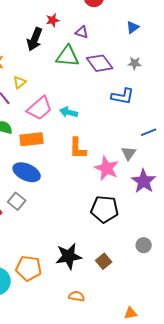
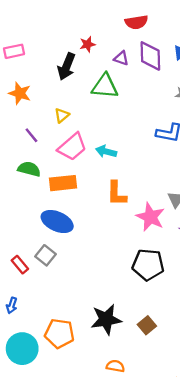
purple diamond: (100, 63) -> (150, 56), moved, turned 36
yellow triangle: (20, 82) -> (62, 115), moved

